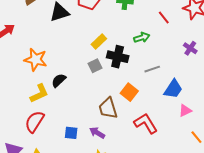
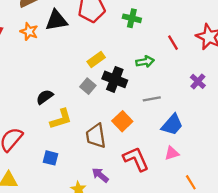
orange star: (36, 60) -> (29, 32), moved, size x0.7
gray square: (95, 66) -> (88, 86), turned -32
yellow L-shape: (39, 93) -> (61, 119), moved
pink triangle: (185, 111) -> (172, 153), moved
purple arrow: (97, 133) -> (100, 175), moved

